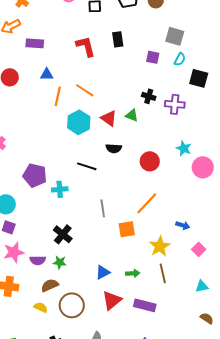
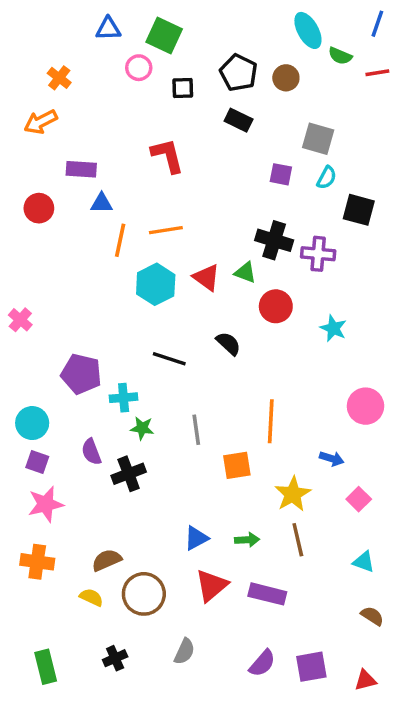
black rectangle: (118, 39) -> (239, 120), moved, turned -56
purple rectangle: (35, 43) -> (81, 169), moved
orange line: (85, 90) -> (166, 230), turned -42
black cross: (149, 96) -> (274, 240), size x1.5
black semicircle: (114, 148) -> (228, 343), moved, turned -140
red circle: (150, 161) -> (276, 306), moved
pink circle: (203, 167) -> (365, 406), moved
orange line: (147, 203) -> (271, 421), turned -40
black cross: (63, 234) -> (129, 474), turned 30
purple semicircle: (38, 260) -> (91, 452), moved, turned 70
green star: (60, 262) -> (142, 428), moved
cyan triangle: (202, 286) -> (364, 562), turned 32

